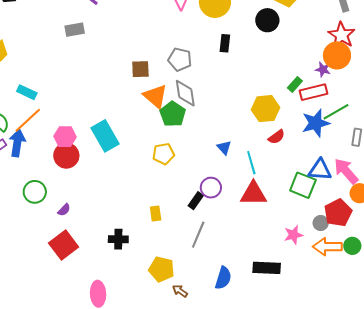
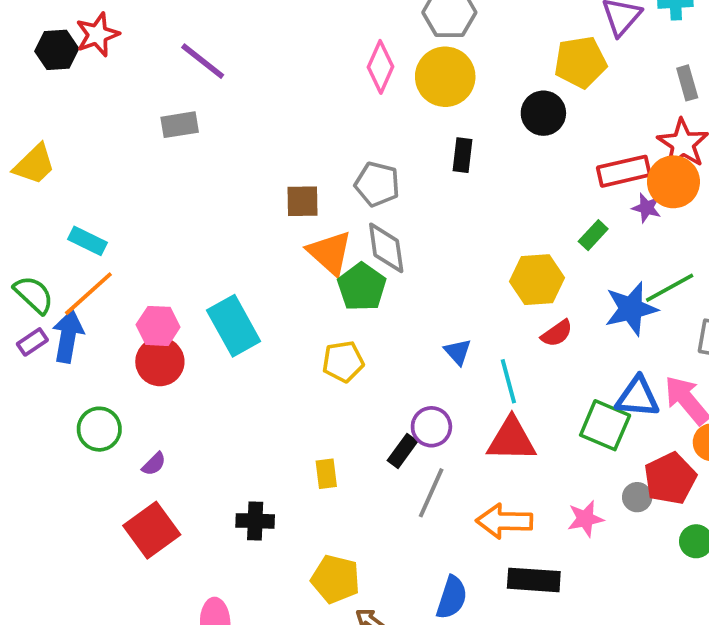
red rectangle: (314, 92) -> (624, 171), moved
gray line: (198, 235) -> (431, 493), moved
orange arrow: (327, 247) -> (504, 521), moved

